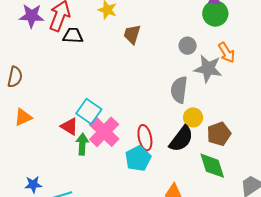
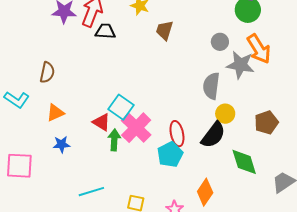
orange arrow: (226, 53) -> (259, 49), size x1.4
brown pentagon: (219, 134) -> (266, 123), moved
blue star: (33, 185) -> (61, 144), moved

